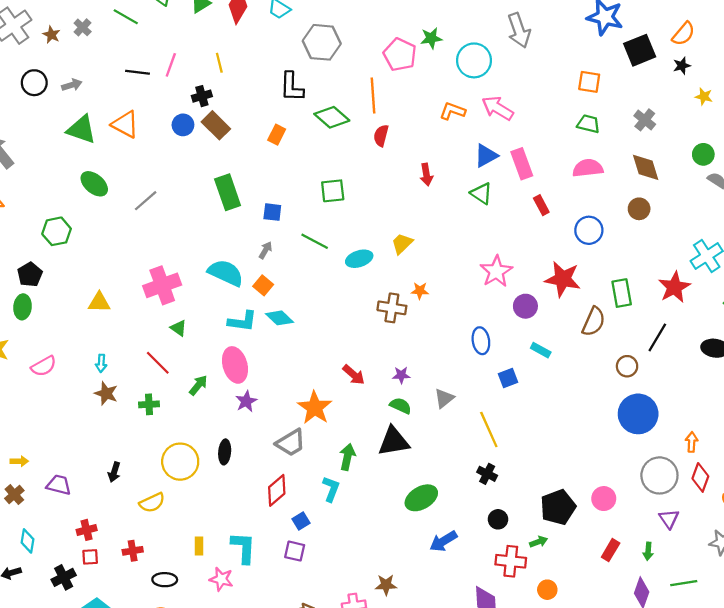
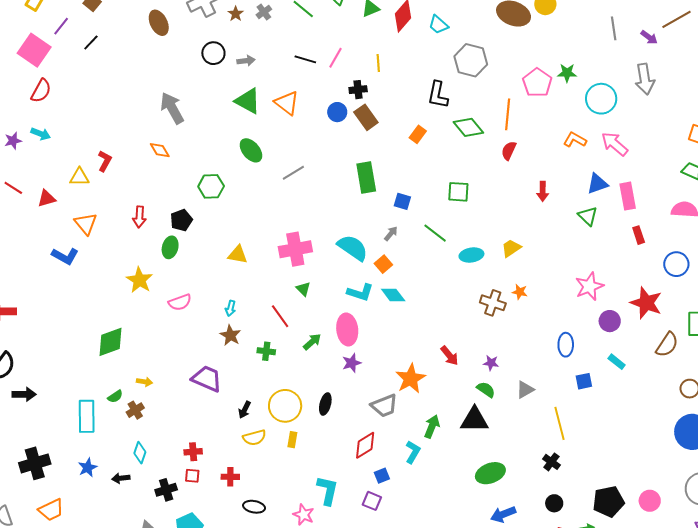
black arrow: (114, 472) -> (245, 410), moved
purple trapezoid: (59, 485) -> (207, 379), moved, size x1.4
yellow rectangle: (199, 546) -> (292, 440), moved

